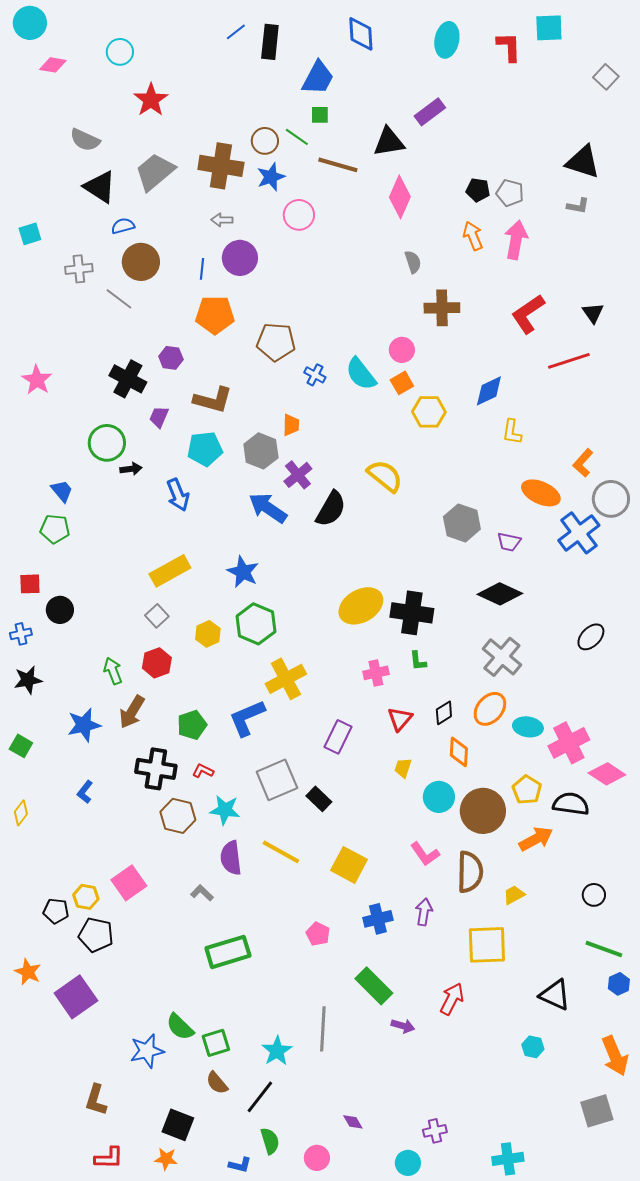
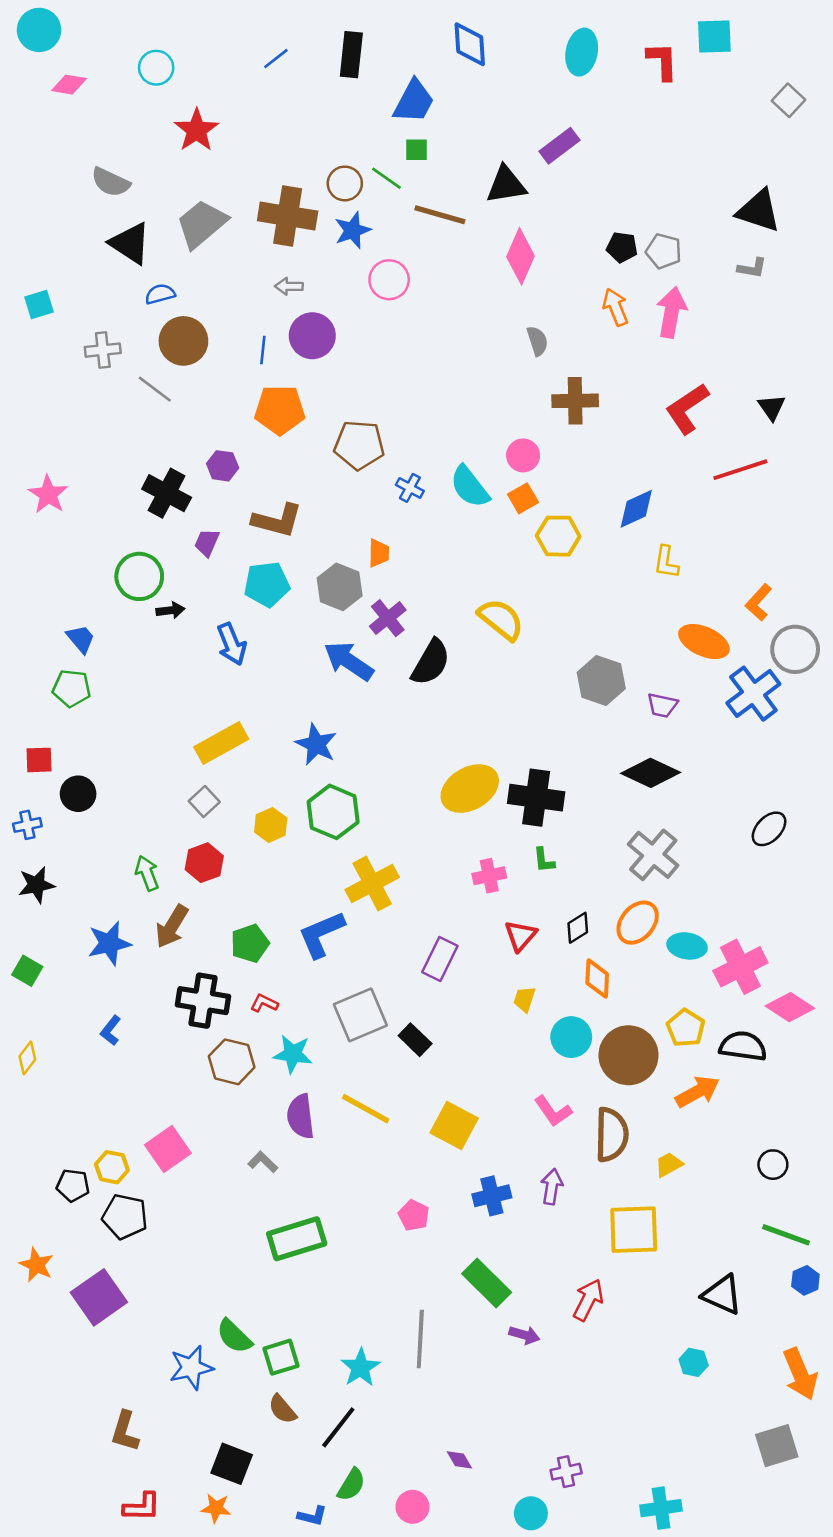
blue line: (236, 32) -> (276, 59), moved
green semicircle: (270, 1141) -> (351, 1485), turned 48

